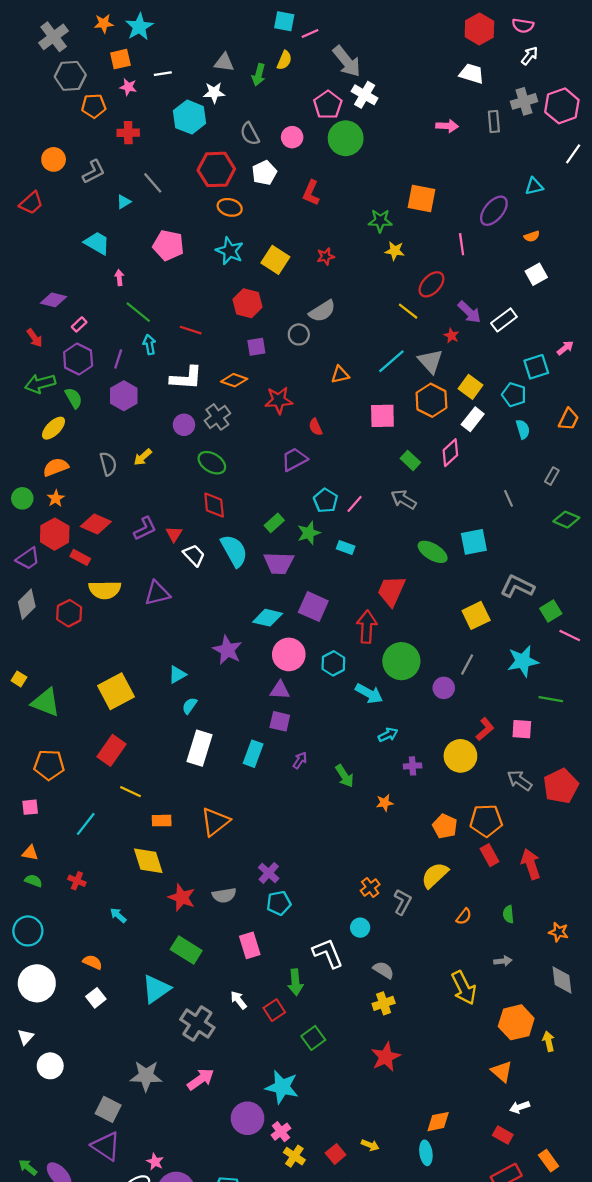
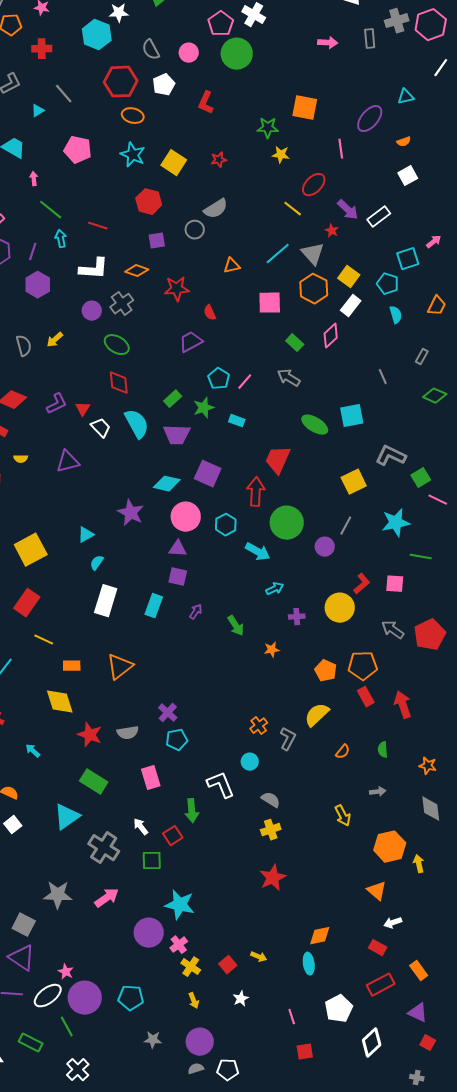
yellow semicircle: (105, 590) -> (21, 459), size x0.5
yellow arrow: (464, 988) -> (343, 816), size x0.7
green square: (313, 1038) -> (152, 861), moved, turned 35

